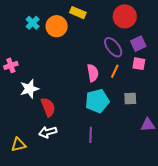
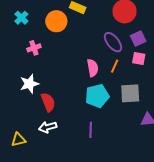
cyan cross: (33, 23) -> (21, 18), moved
pink cross: (11, 65) -> (34, 48), moved
gray square: (130, 99) -> (130, 93), size x1.5

